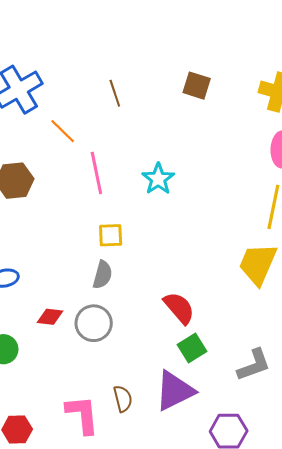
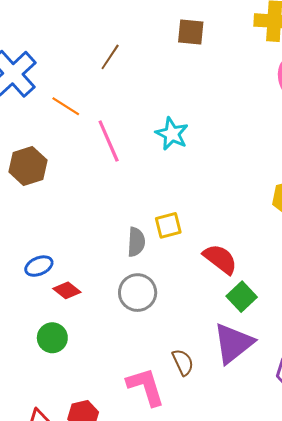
brown line: (115, 93) -> (110, 57), turned 64
yellow square: (111, 235) -> (168, 225), moved
red diamond: (50, 317) -> (67, 290), moved, turned 44

